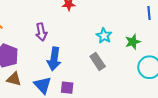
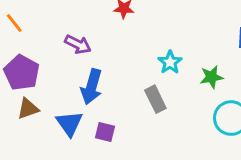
purple arrow: (41, 32) -> (78, 44), turned -60
brown triangle: (14, 79) -> (28, 109), turned -42

